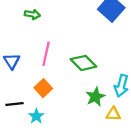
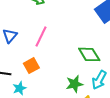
green diamond: (83, 63) -> (89, 54), moved

